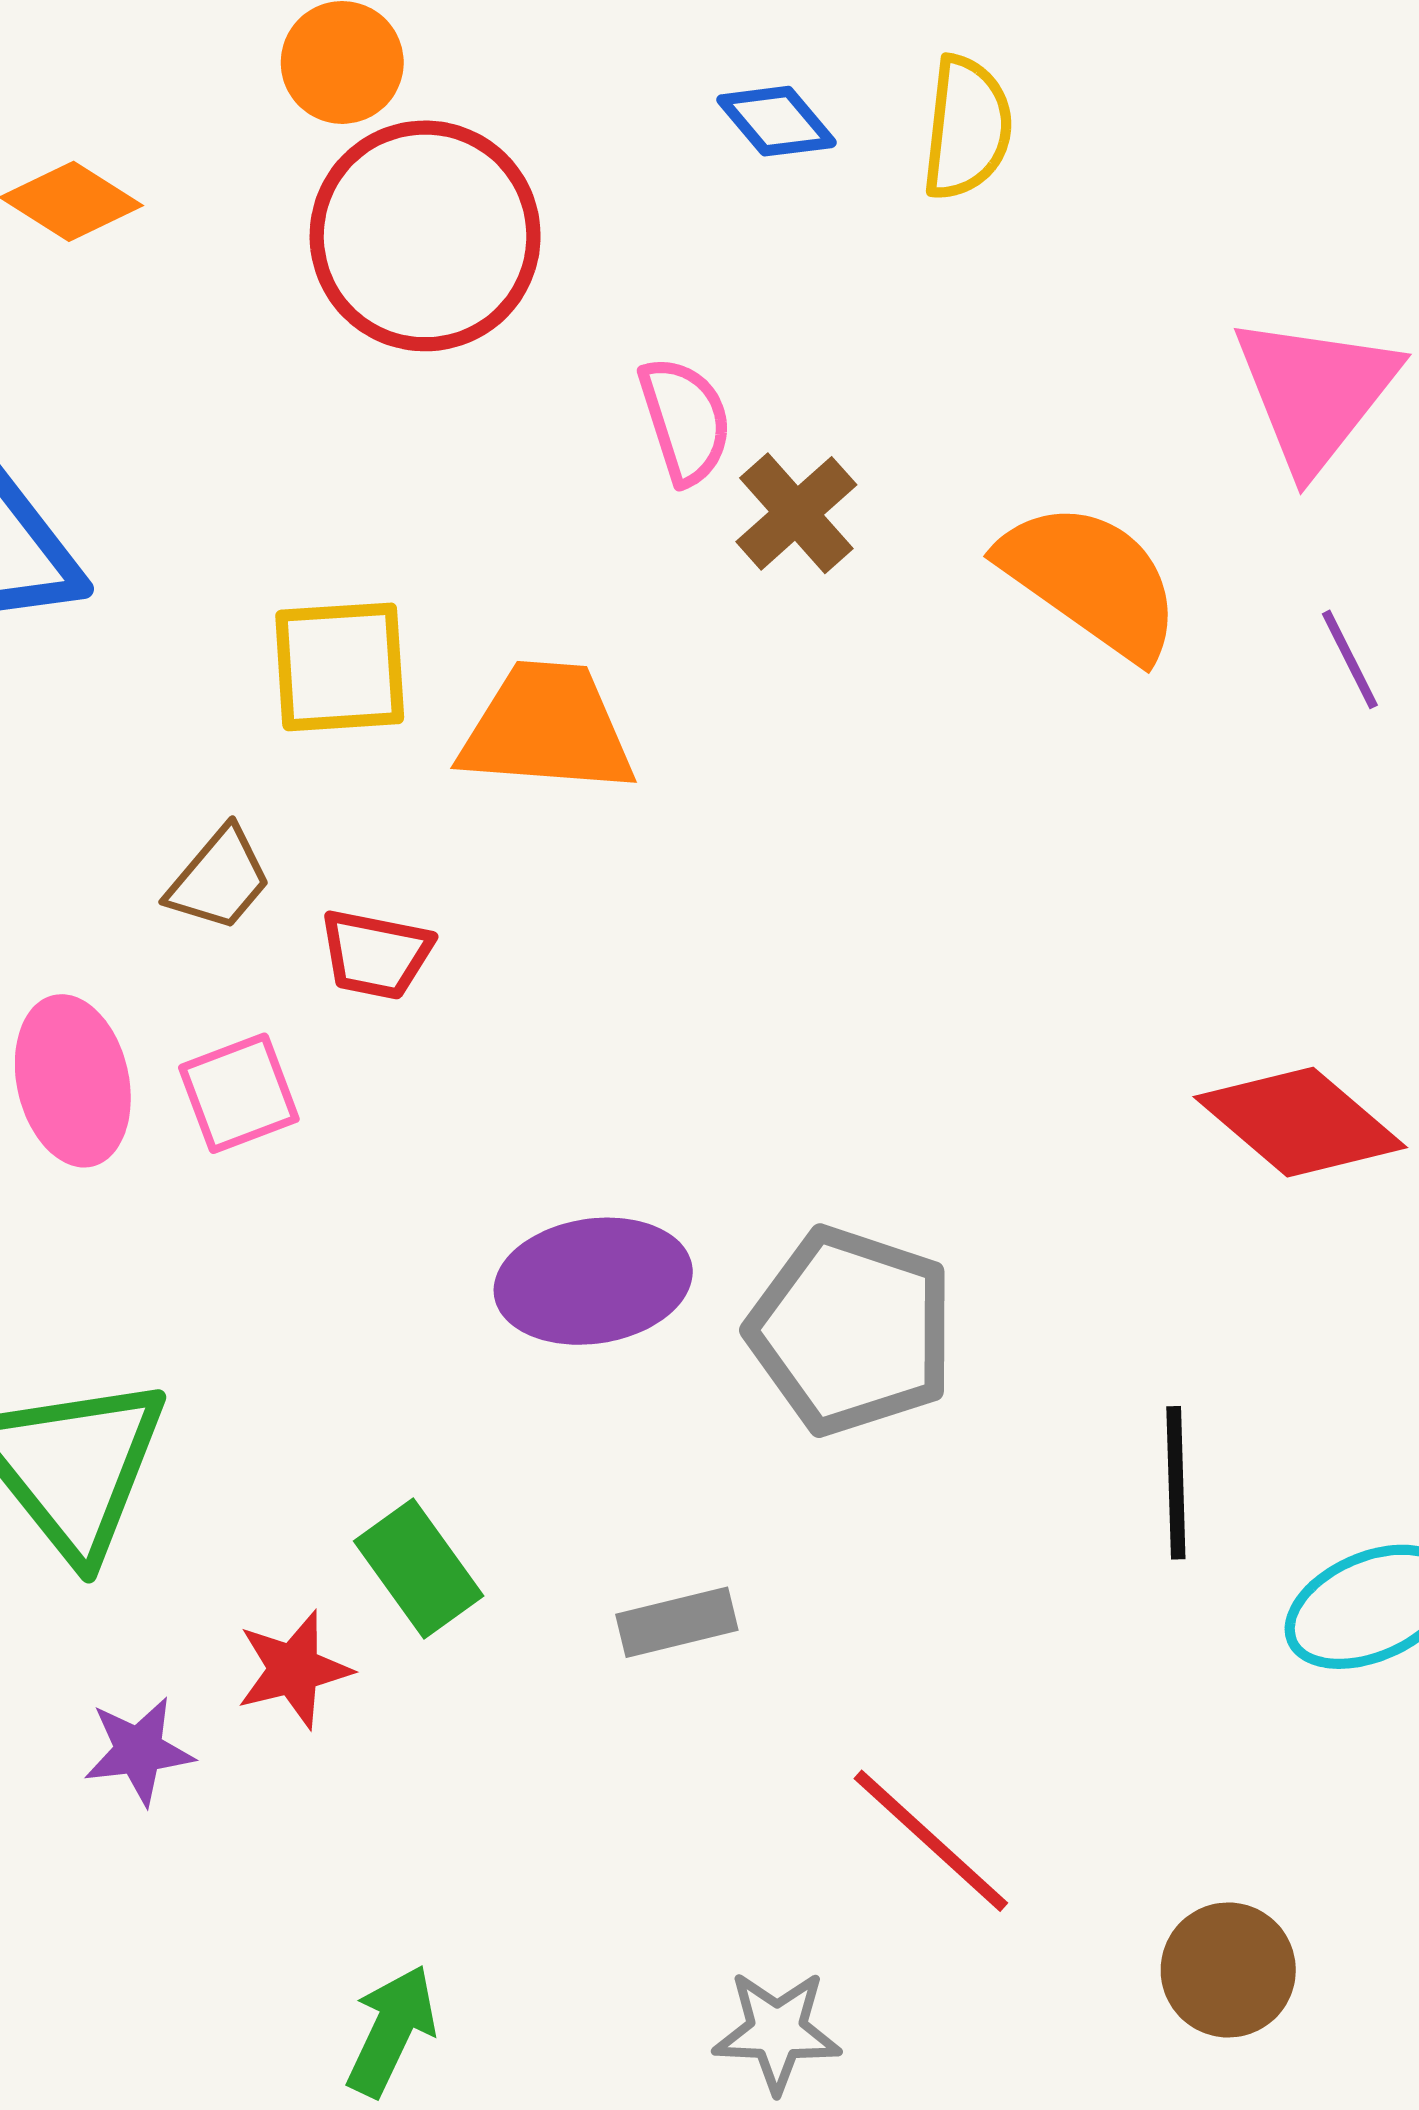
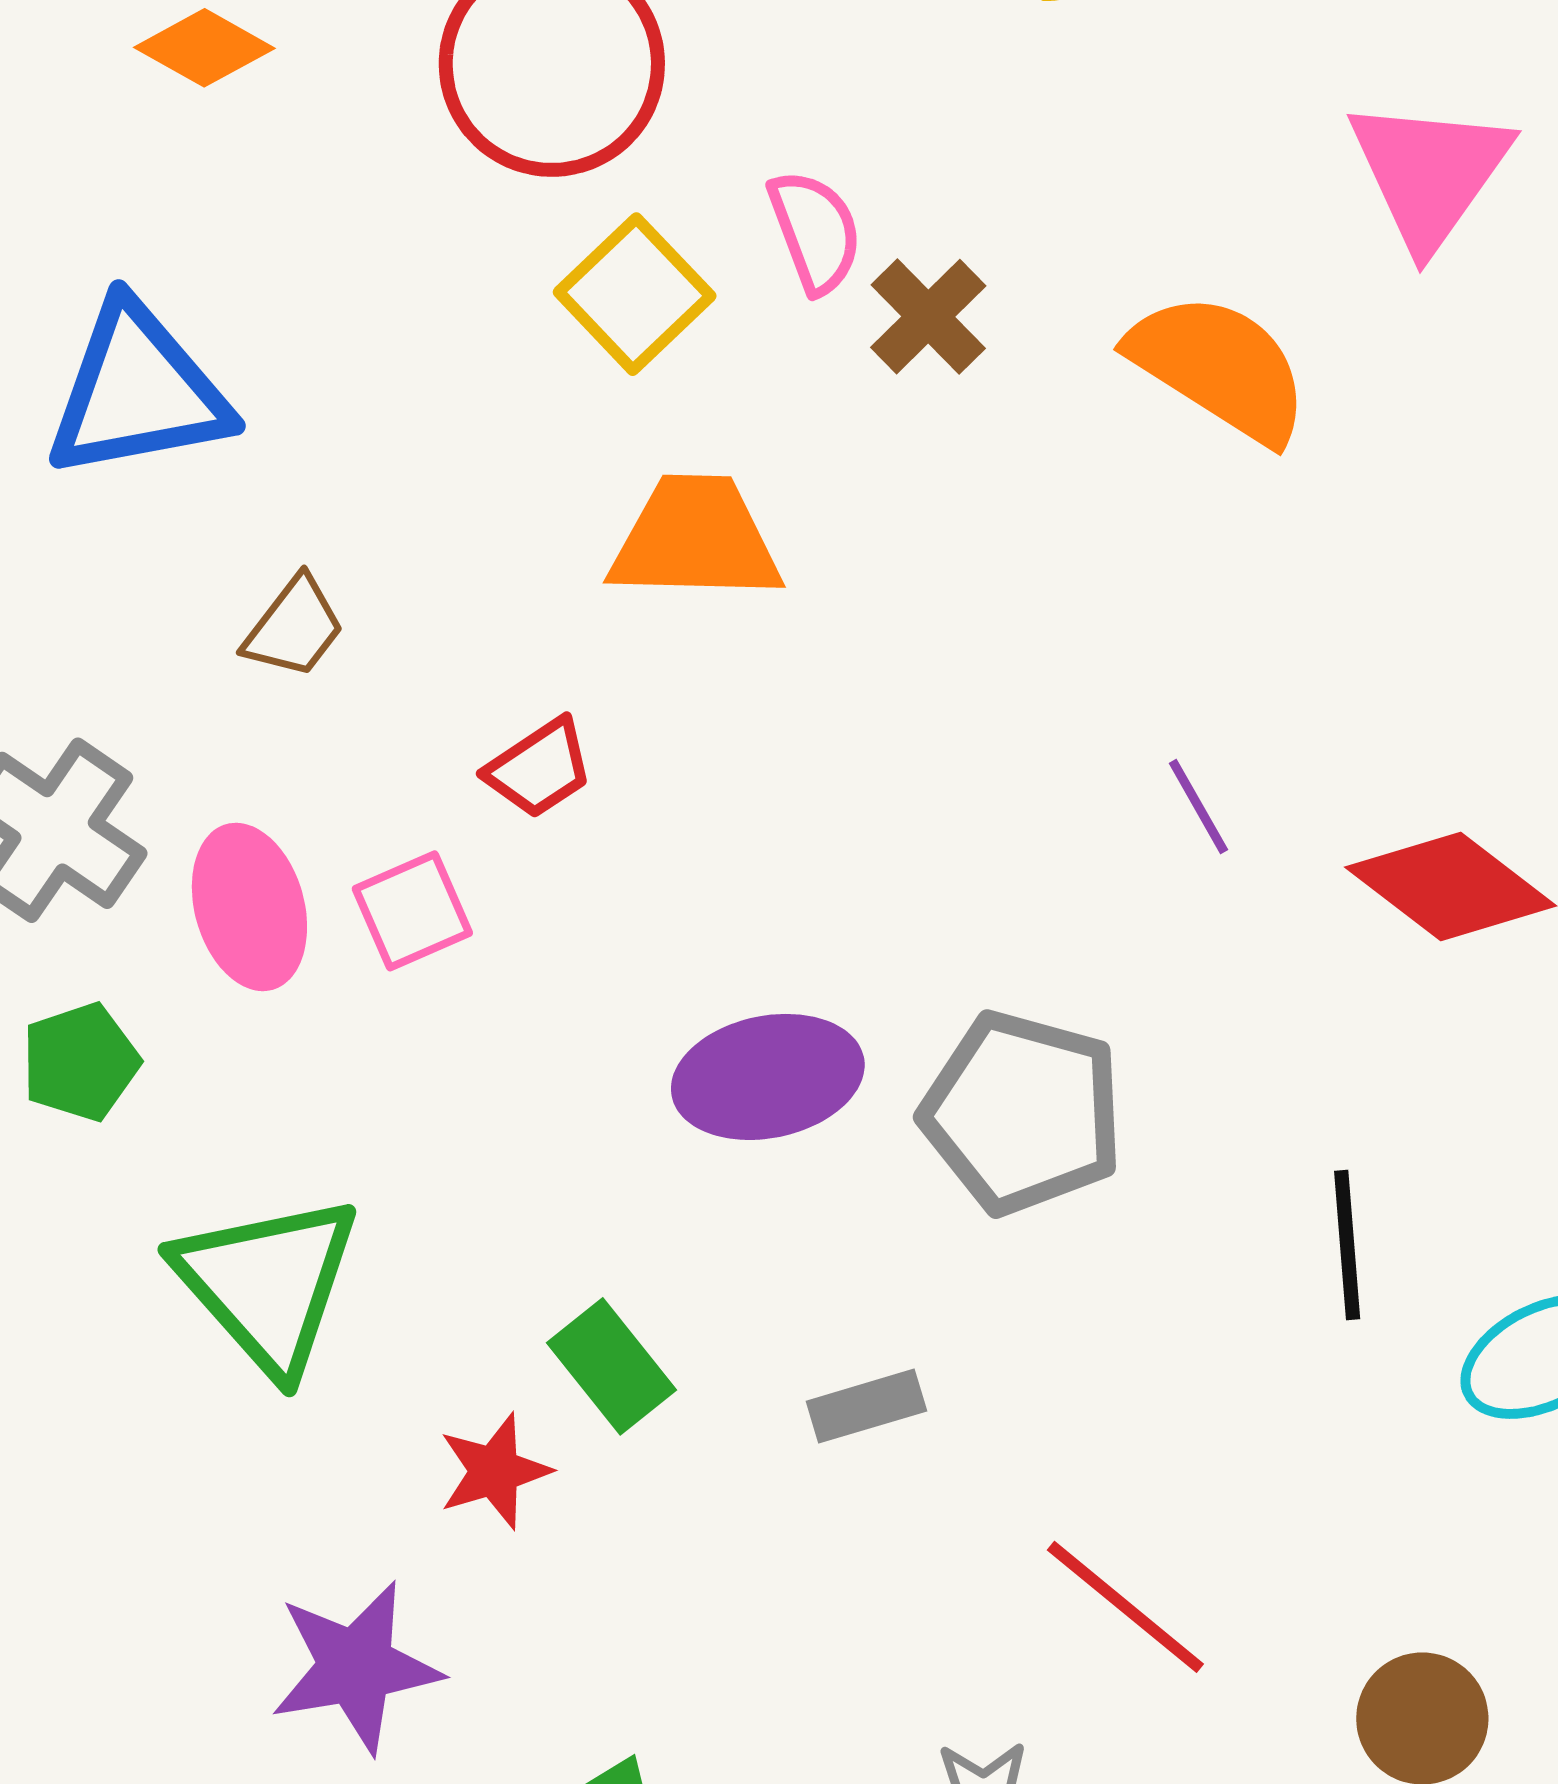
purple line: (1350, 659) -> (1198, 807), moved
yellow square: (340, 667) -> (635, 294), moved, turned -37
brown trapezoid: (219, 879) -> (294, 627), moved
red trapezoid: (376, 954) -> (539, 768), turned -42
purple star: (139, 1751) -> (356, 1667), moved, size x1.6

